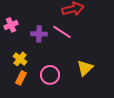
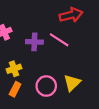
yellow cross: (20, 59) -> (14, 69), turned 32
yellow triangle: (85, 68) -> (72, 83), moved

